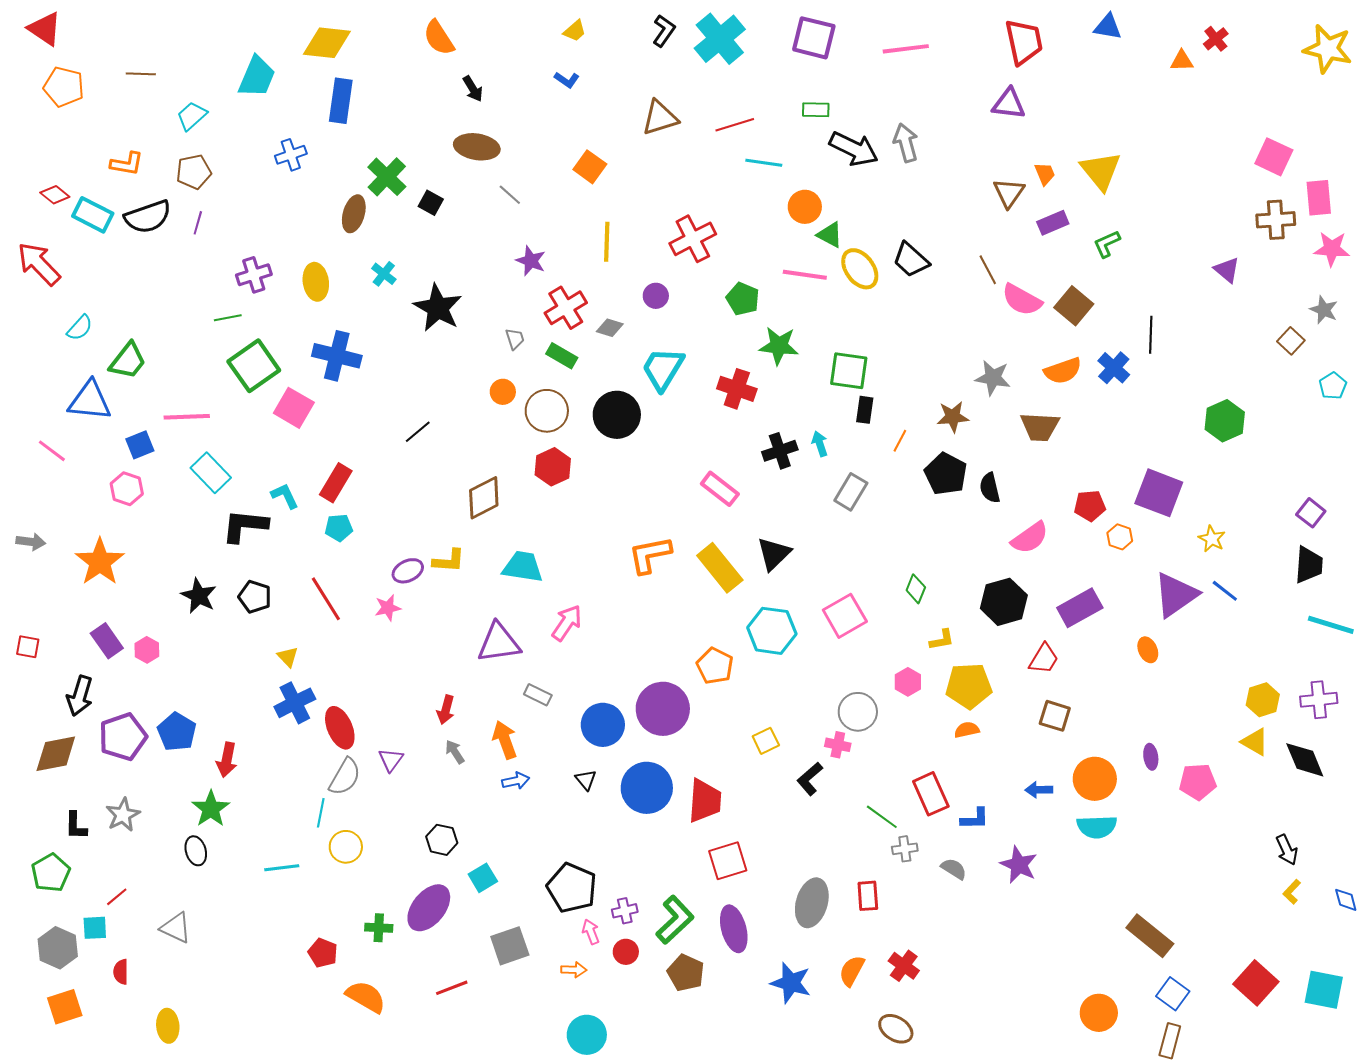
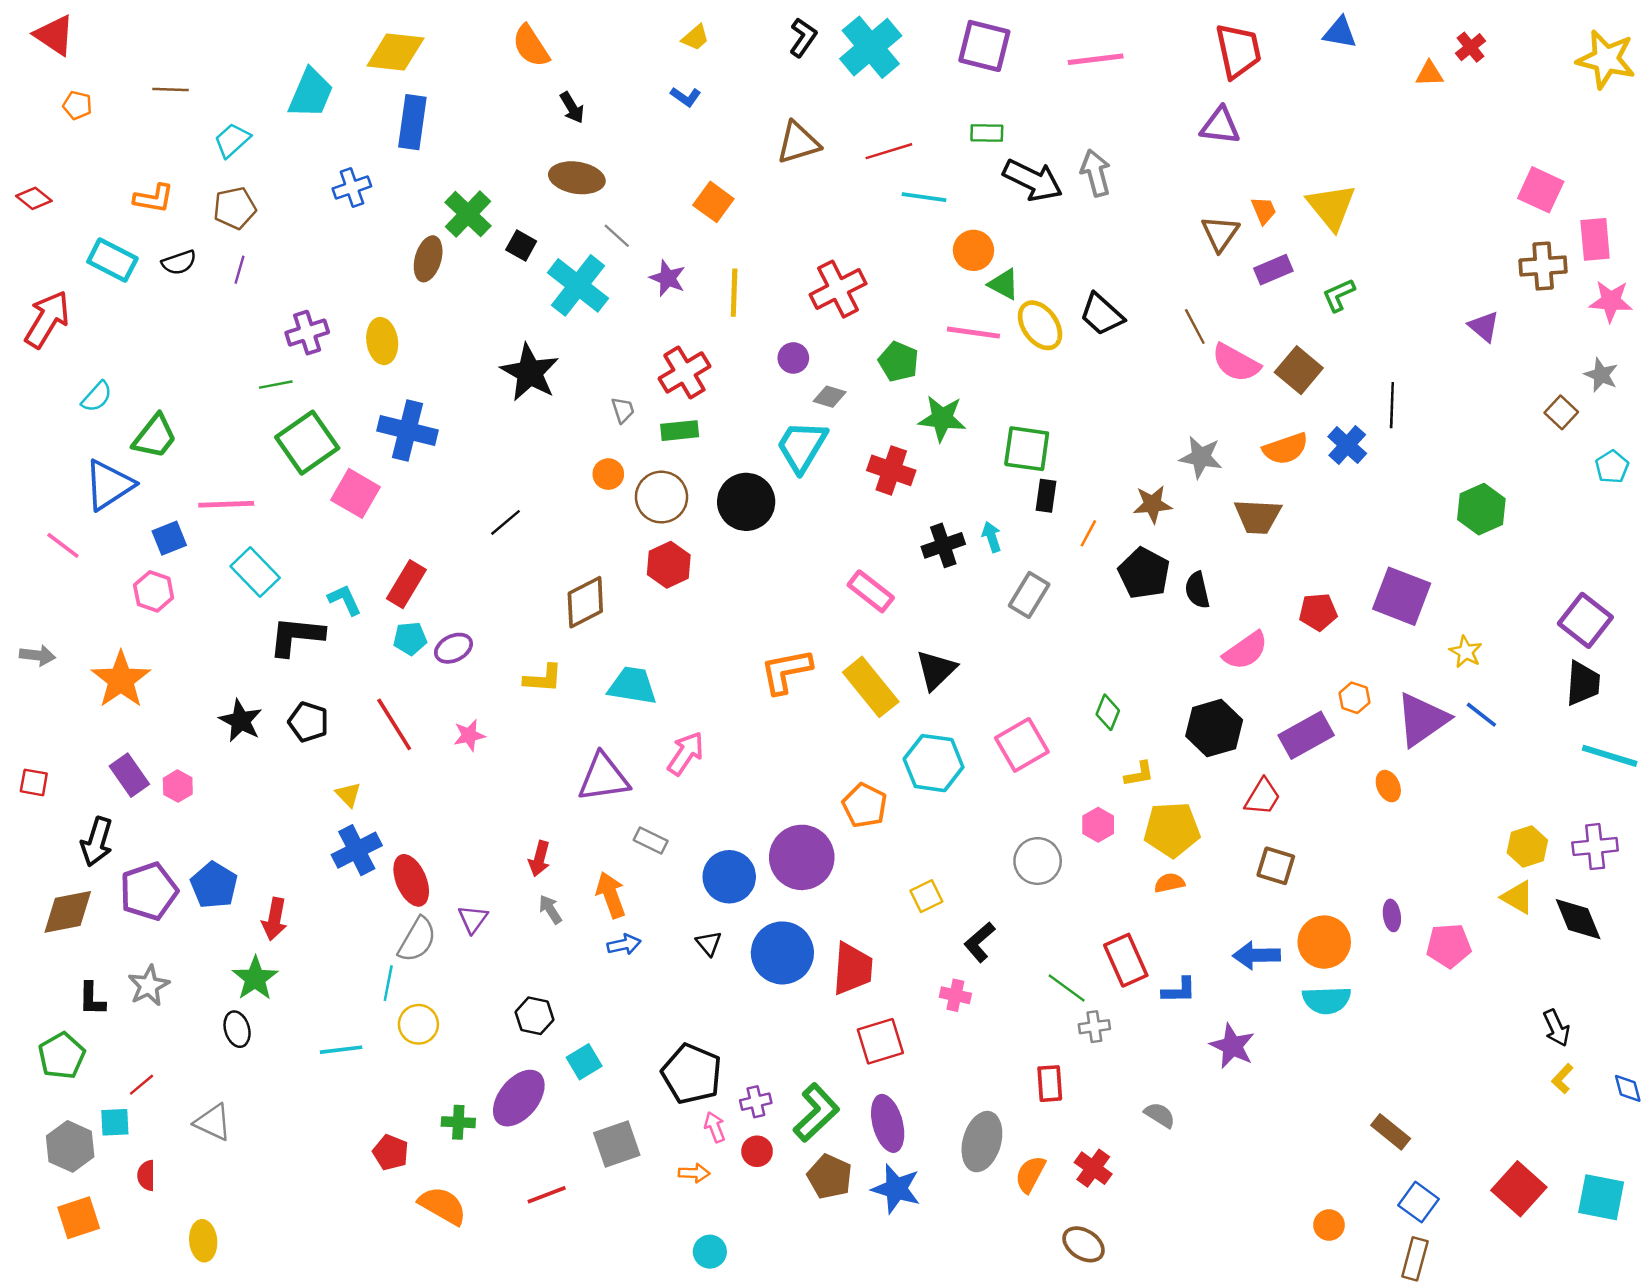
orange pentagon: (64, 87) -> (77, 105), size x0.6
red diamond: (55, 195) -> (34, 198), moved
black semicircle: (148, 217) -> (179, 262), size x0.6
purple star: (531, 261) -> (668, 278), moved
red arrow: (39, 264) -> (47, 319), turned 75
cyan cross: (384, 274) -> (578, 285), moved, size x2.0
gray diamond: (610, 328) -> (830, 397), moved
green rectangle: (562, 356) -> (680, 431), turned -36
blue triangle: (90, 401) -> (109, 485), turned -39
purple square: (1311, 513) -> (1585, 620), size x1.5
orange hexagon: (1120, 537) -> (1354, 698), moved
purple ellipse: (408, 571) -> (453, 648), moved
pink cross: (838, 745) -> (955, 995), moved
blue arrow: (1039, 790) -> (1256, 955), size x1.4
gray semicircle: (954, 869) -> (1160, 1115), moved
gray ellipse: (812, 903) -> (982, 1142), moved
brown rectangle: (1150, 936) -> (1391, 1132), size x0.7
blue star: (791, 983) -> (896, 1189), moved
orange circle: (1099, 1013) -> (1329, 1225), size x0.7
cyan circle: (587, 1035) -> (710, 1252), size x0.7

